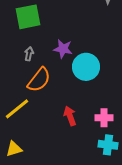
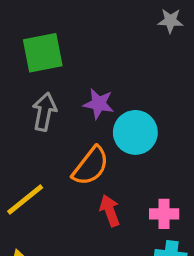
gray arrow: (29, 54) -> (44, 112), size x1.6
orange semicircle: (39, 80) -> (91, 166), moved

